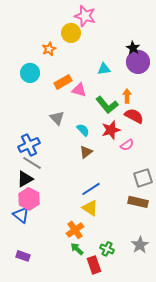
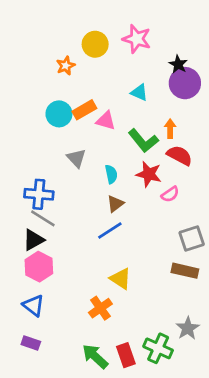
pink star: (85, 16) -> (137, 39), moved
cyan triangle: (104, 69) -> (139, 92), turned 32
cyan circle: (30, 73) -> (59, 114), moved
cyan semicircle: (83, 130) -> (111, 174), turned 32
red star: (111, 130) -> (149, 174), turned 30
blue cross: (29, 145) -> (39, 194), turned 30
blue line: (91, 189) -> (110, 230), moved
blue triangle: (21, 215) -> (33, 305), moved
green arrow: (77, 249) -> (95, 356), moved, size x1.5
green cross: (107, 249) -> (158, 348), moved, size x1.5

